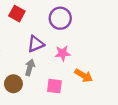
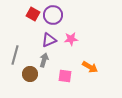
purple circle: (60, 18) -> (53, 15), moved
pink star: (63, 53) -> (71, 39), moved

